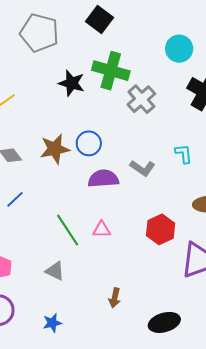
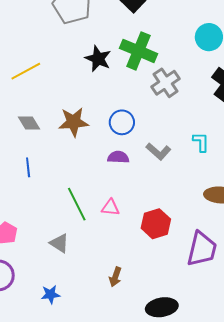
blue circle: (89, 143) -> (122, 122), moved
purple semicircle: (103, 179) -> (118, 157), size x0.7
blue line: (15, 199) -> (28, 167), turned -60
red hexagon: (161, 229) -> (156, 224), moved

